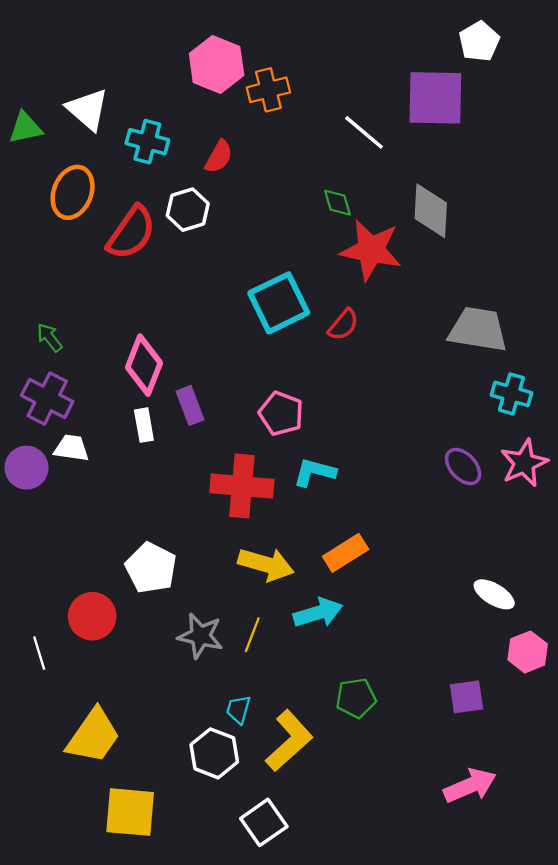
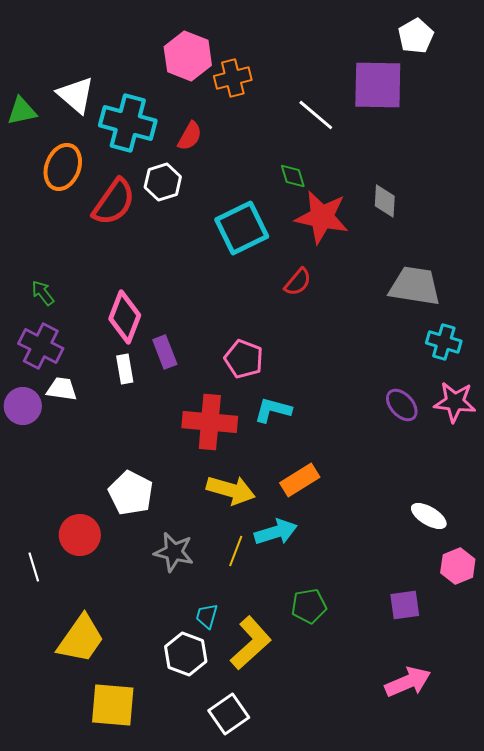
cyan cross: (147, 142) -> (128, 123), size x1.5
gray diamond: (431, 211) -> (385, 201), moved, size x0.7
cyan square: (279, 303) -> (242, 228), moved
pink star: (524, 463) -> (455, 402), turned 30
yellow line: (252, 635) -> (236, 551), moved

